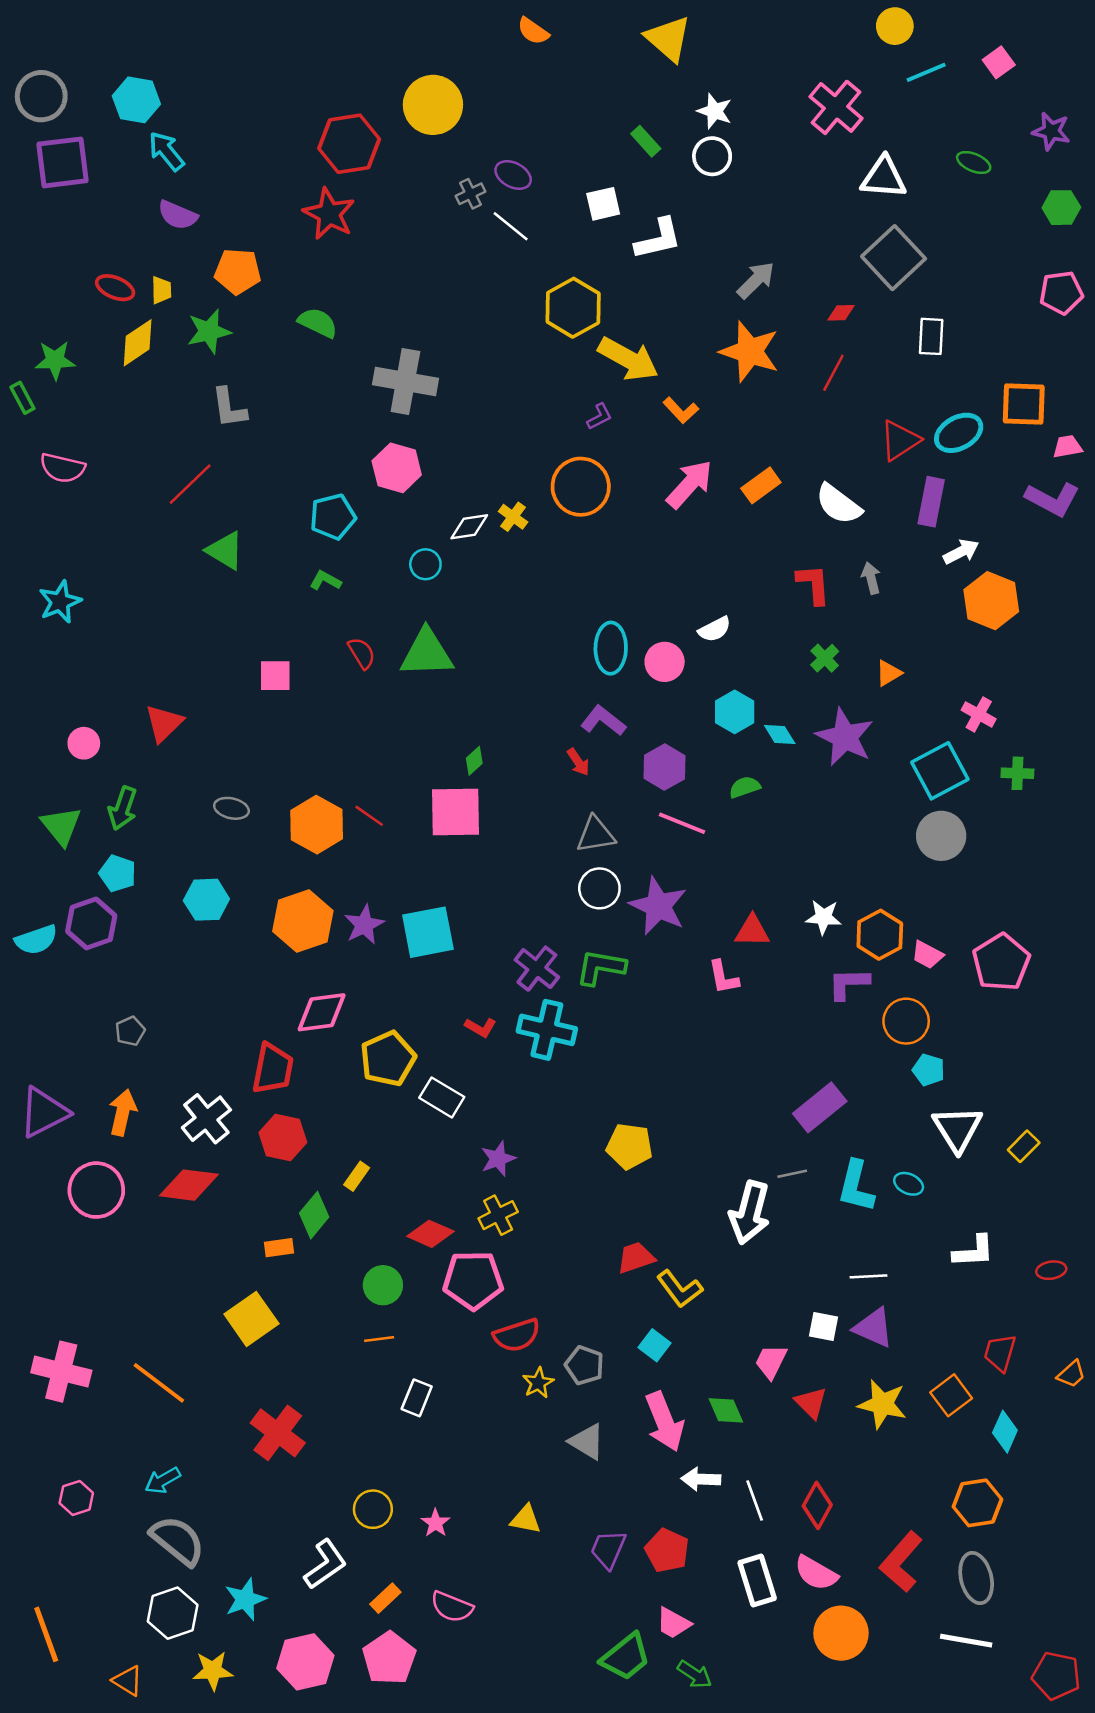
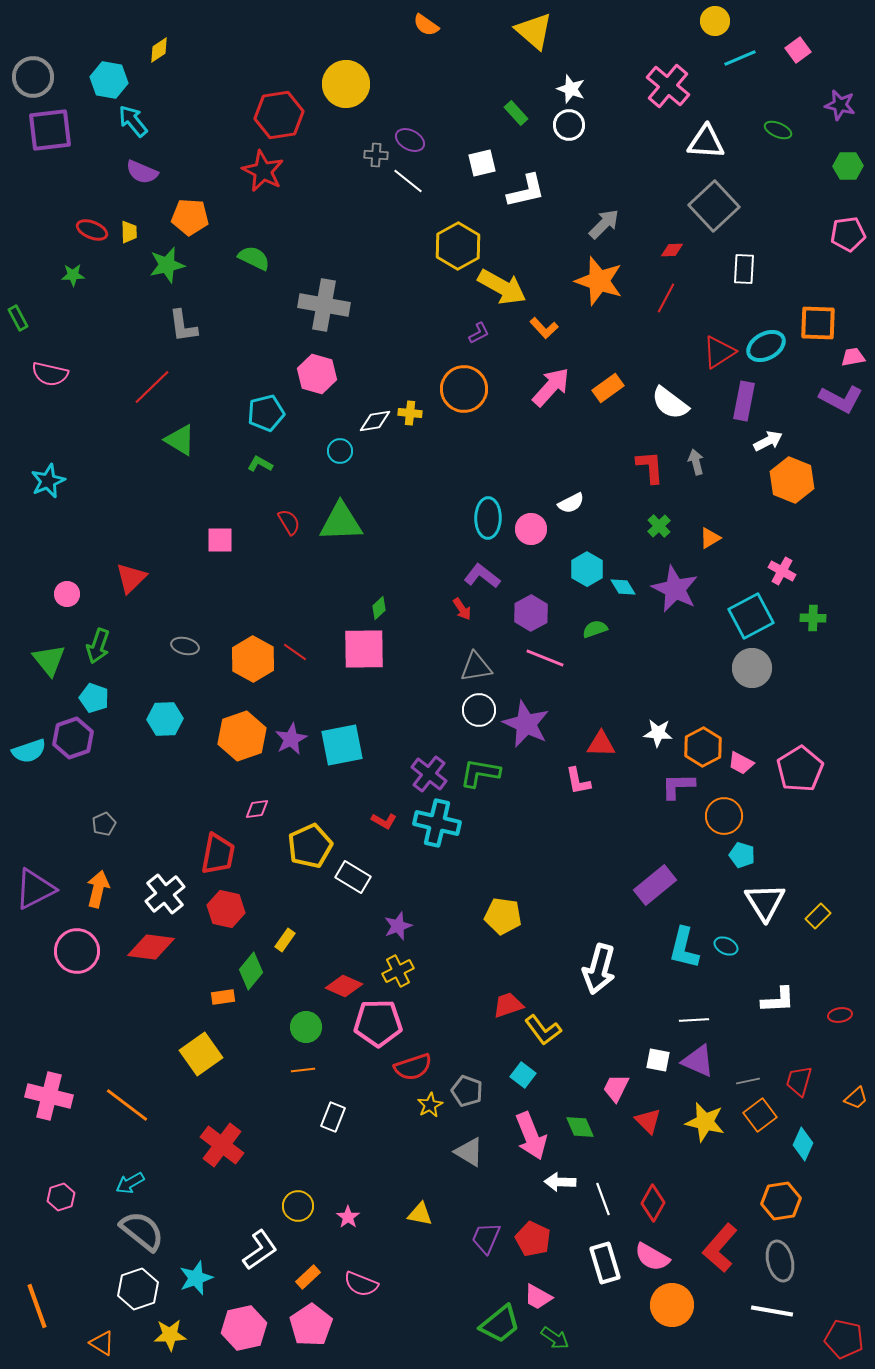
gray cross: (471, 194) -> (376, 155), turned 30
yellow diamond: (138, 343) -> (159, 50), moved, size x0.7
green star: (55, 360) -> (73, 275), moved, size x0.7
yellow cross: (513, 517) -> (410, 413), turned -30
pink diamond: (322, 1012) -> (257, 809), size x0.6
gray line: (792, 1174) -> (748, 1081), moved

